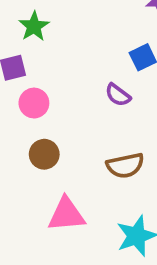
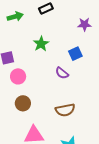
green star: (34, 26) -> (41, 44), moved

